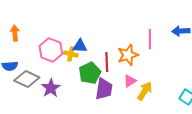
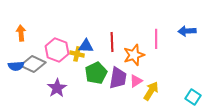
red line: (107, 62) -> (112, 42), moved
gray diamond: (27, 79) -> (33, 64), moved
purple trapezoid: (104, 89) -> (118, 78), moved

